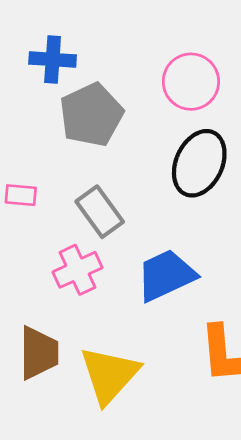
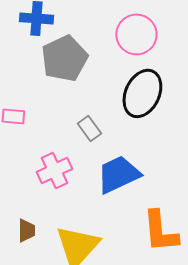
gray rectangle: (100, 212) -> (89, 128), moved, size x0.7
brown trapezoid: (39, 353) -> (26, 230), size x0.6

